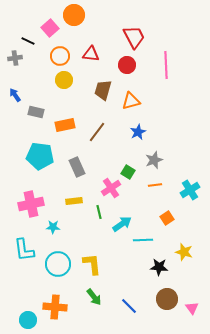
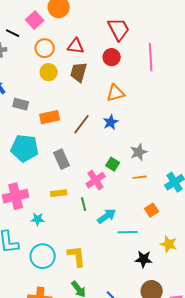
brown trapezoid: (103, 90) -> (79, 72), moved
blue star: (138, 132) -> (111, 122), moved

